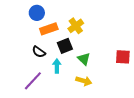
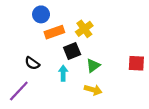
black semicircle: (39, 52) -> (32, 63), moved
green triangle: (84, 59) -> (93, 65), turned 40
purple line: (33, 81) -> (19, 91), moved

